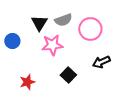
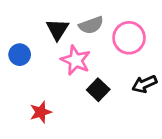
pink star: (52, 45) -> (76, 60), turned 30
black square: (68, 75) -> (98, 90), moved

